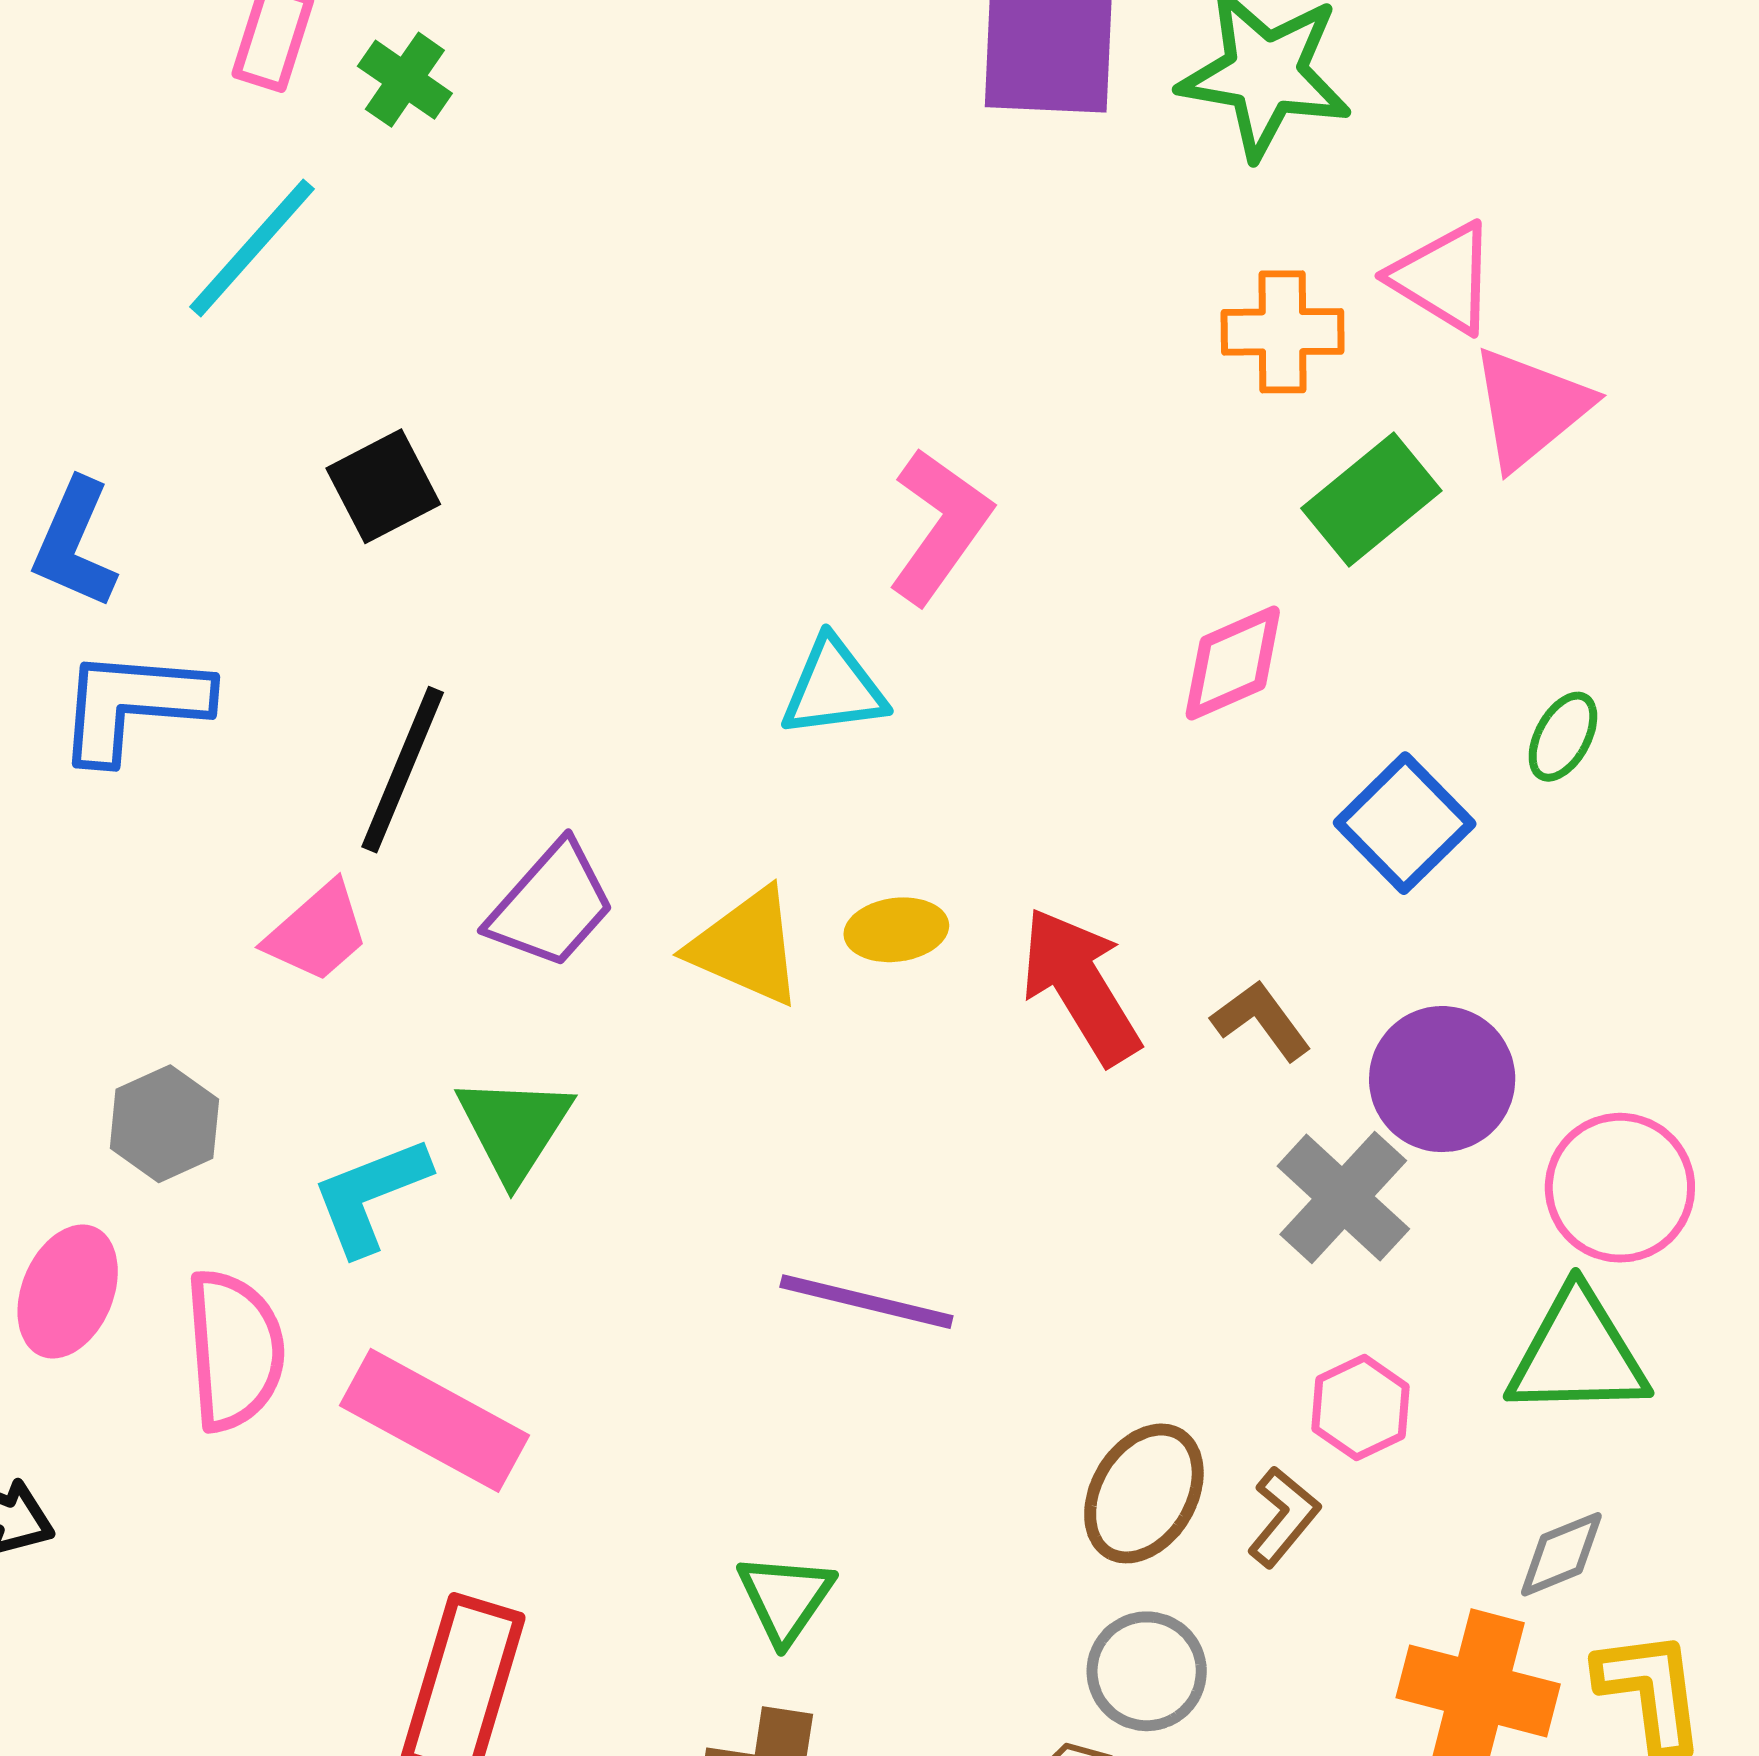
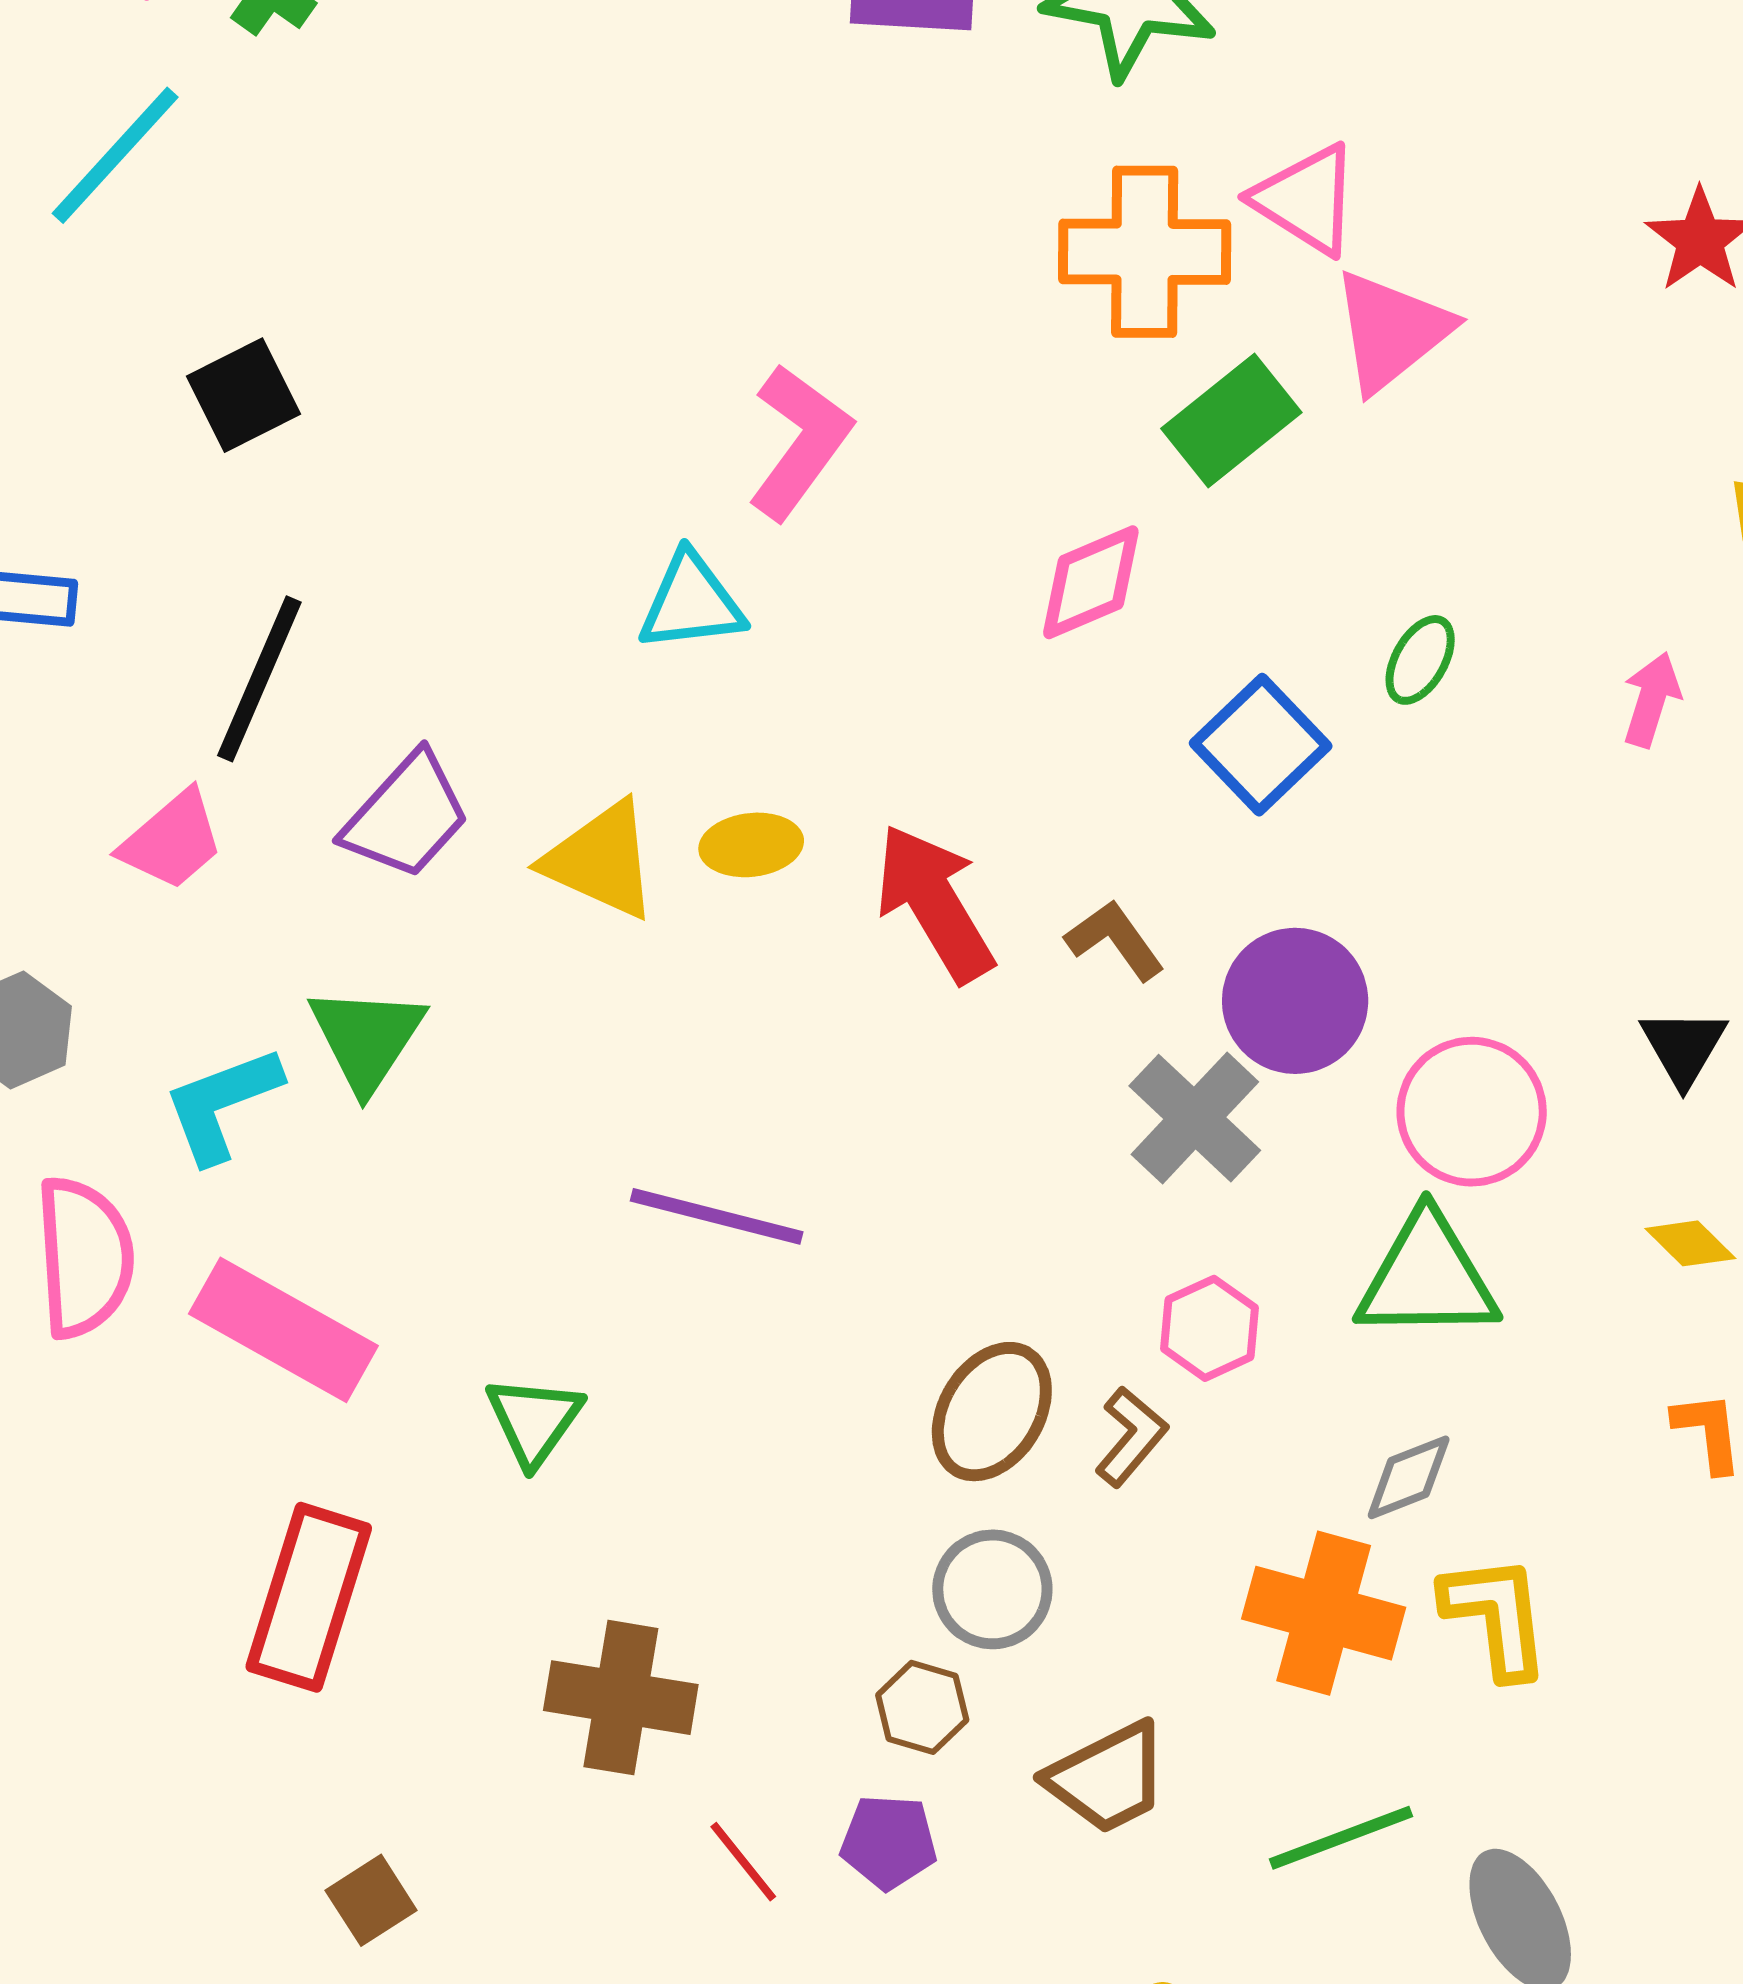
orange cross: (1283, 332) -> (1145, 252), size x1.4
green triangle: (785, 1598) -> (534, 1420), moved

